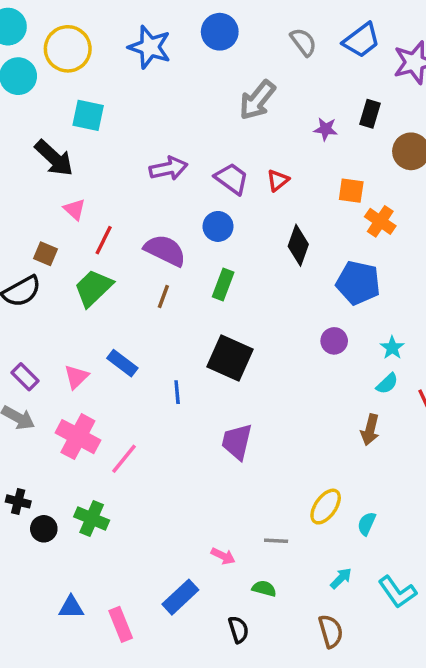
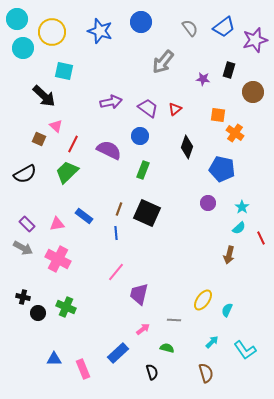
brown square: (45, 254) -> (39, 139), moved
brown line: (163, 296) -> (119, 209), moved
pink triangle: (76, 377) -> (57, 224), turned 35
purple trapezoid: (237, 442) -> (139, 294), moved
pink line: (124, 459) -> (116, 272), moved
pink arrow: (223, 556) -> (143, 329), turned -64

